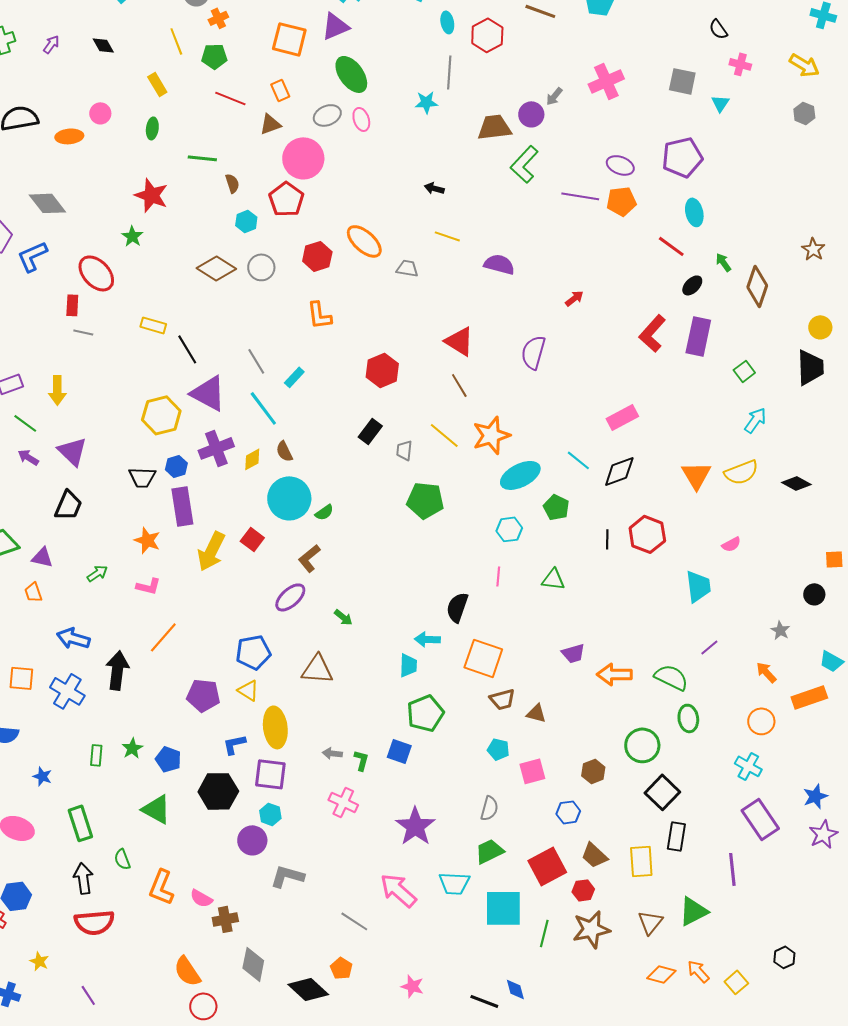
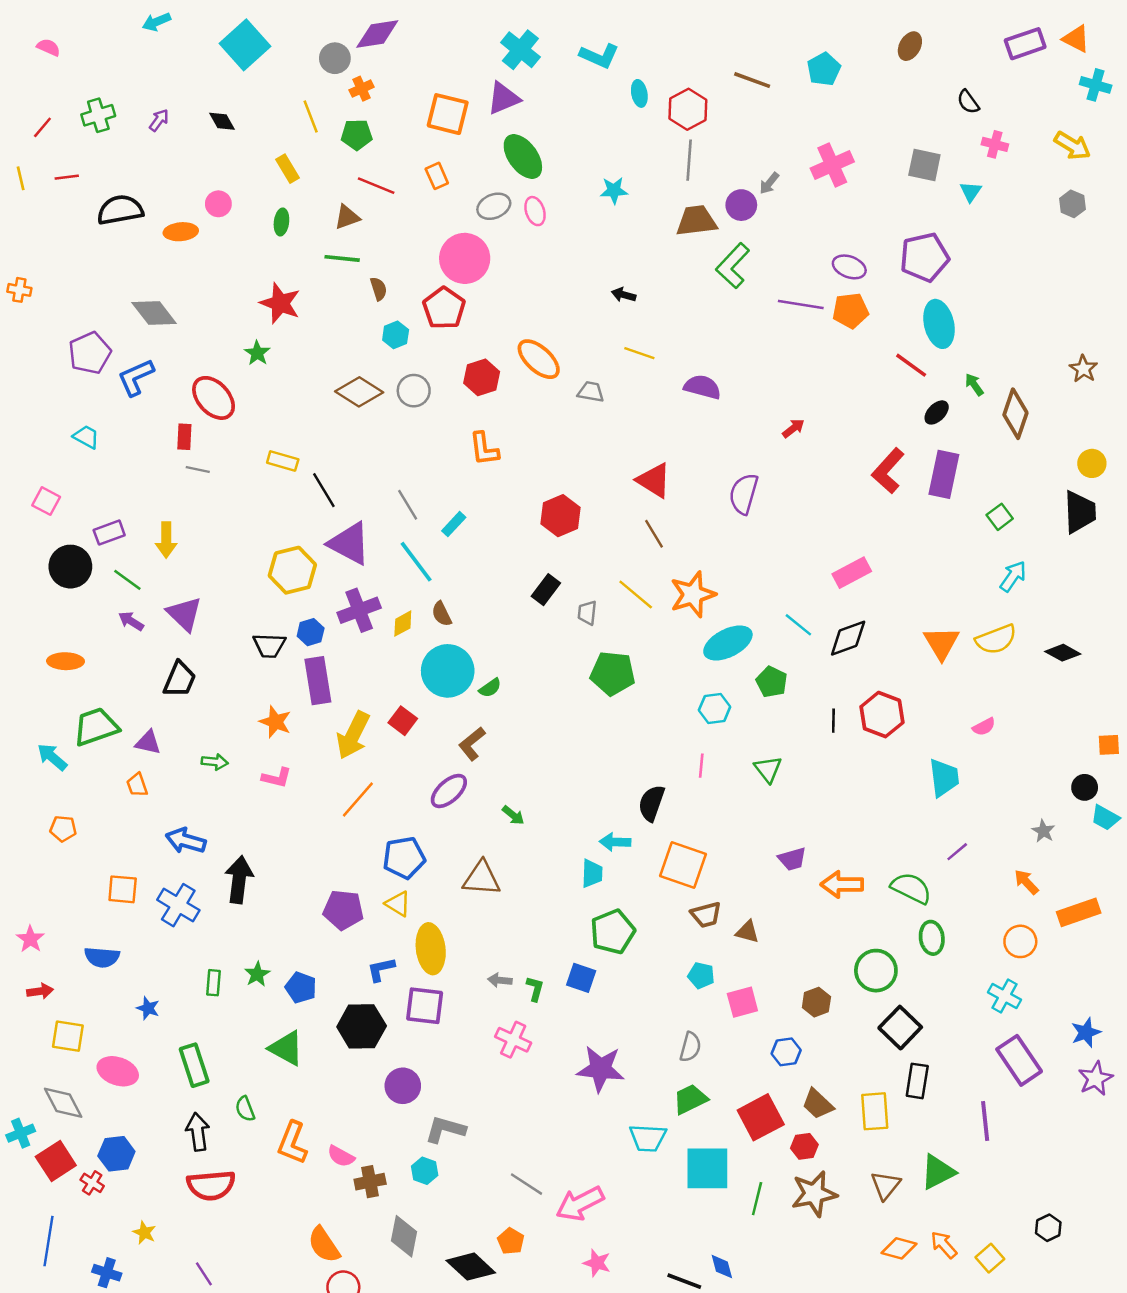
gray line: (449, 72) -> (689, 160), moved
brown triangle: (270, 124) -> (347, 217), moved
cyan ellipse: (694, 212) -> (939, 324), size x1.4
green arrow: (97, 573) -> (215, 762), turned 40
green triangle: (553, 579) -> (768, 769), turned 45
orange line: (163, 637) -> (358, 799), moved
cyan trapezoid: (831, 661) -> (1105, 818), moved
cyan hexagon: (270, 814) -> (425, 1171), moved
purple star: (415, 826) -> (601, 1069), turned -30
pink arrow: (398, 890) -> (580, 1203), moved, turned -69

